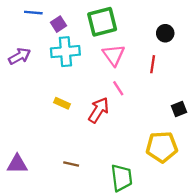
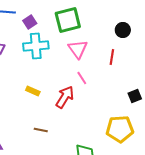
brown line: (71, 164) -> (41, 130), moved

